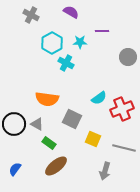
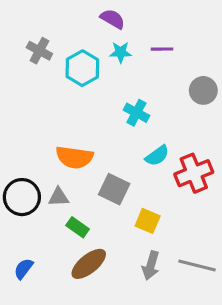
gray cross: (31, 15) -> (39, 51), moved
cyan star: (80, 42) -> (121, 52), moved
cyan cross: (66, 63) -> (136, 113), moved
gray triangle: (37, 124) -> (58, 197), turned -32
gray line: (124, 148) -> (197, 265), moved
gray arrow: (105, 171) -> (151, 265), moved

